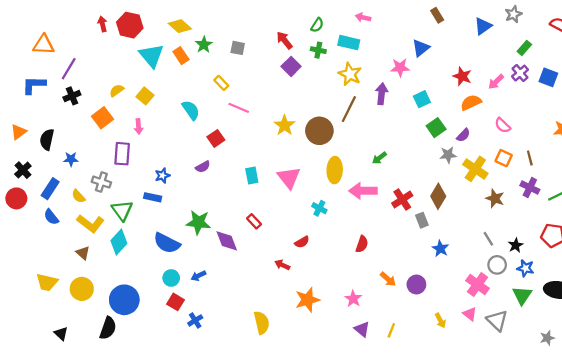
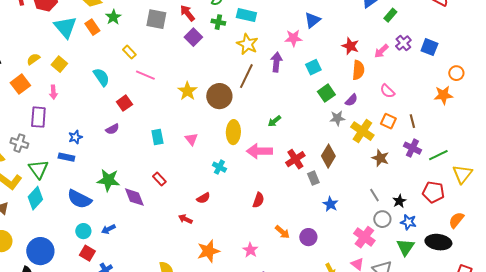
gray square: (238, 48) -> (156, 19), moved, size x1.5
green rectangle: (524, 48) -> (390, 15), moved
orange semicircle: (471, 102) -> (358, 70), turned 120
pink triangle: (289, 178) -> (191, 139), size x0.6

